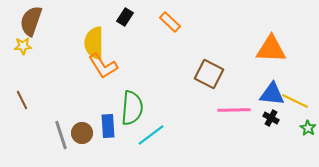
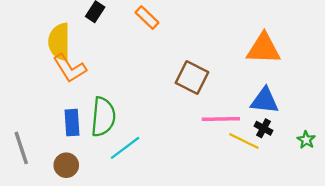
yellow line: (295, 101) -> (244, 141), moved
blue rectangle: (108, 126) -> (72, 123), moved
brown circle: (82, 133) -> (66, 165), moved

